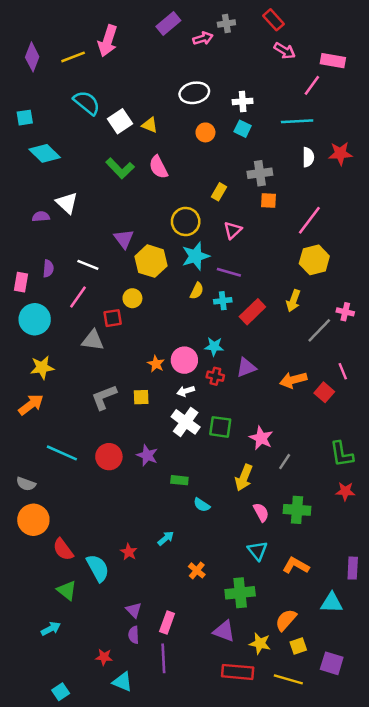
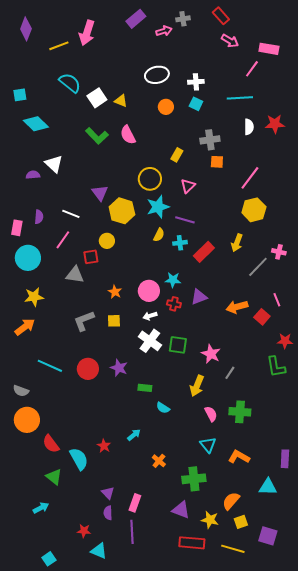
purple diamond: (32, 57) -> (26, 29), moved
orange star: (156, 364) -> (115, 292), moved
red star: (345, 491) -> (285, 341), moved

